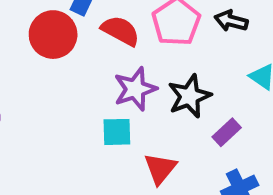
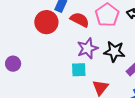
black star: (189, 96) -> (114, 52), turned 30

